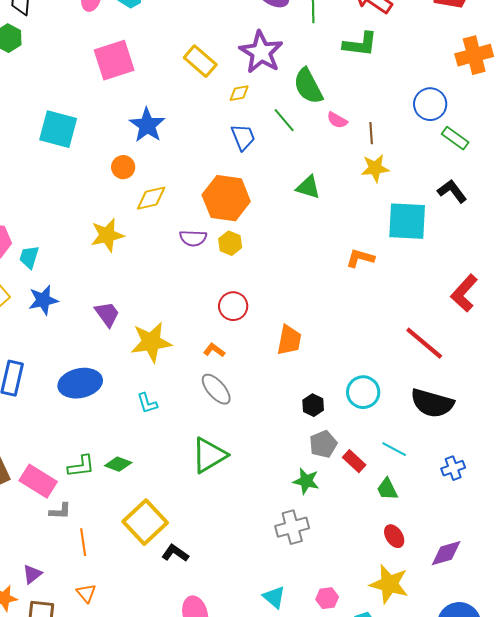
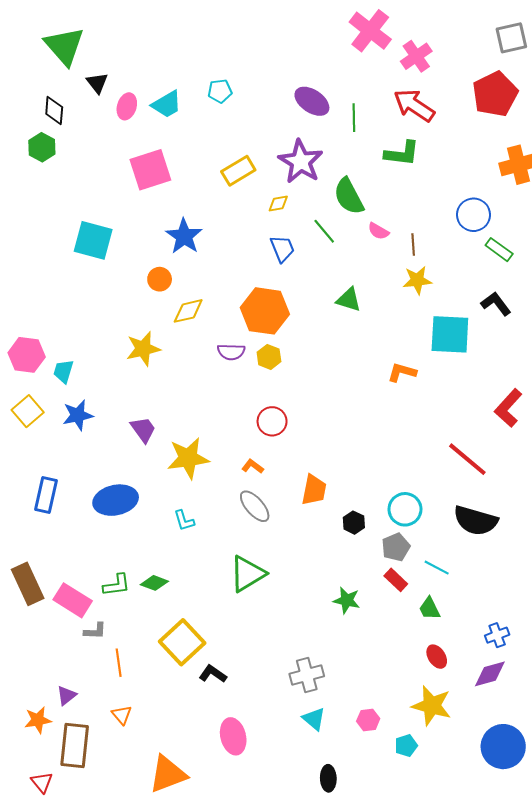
yellow rectangle: (200, 61) -> (238, 171), turned -72
orange trapezoid: (289, 340) -> (314, 490), moved
gray pentagon: (323, 444) -> (396, 547), moved
blue cross: (453, 468) -> (497, 635), moved
gray cross: (292, 527) -> (307, 675), moved

